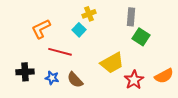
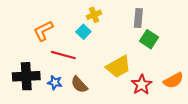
black cross: (25, 72) -> (26, 76), size x1.4

